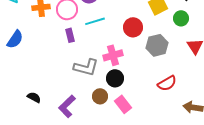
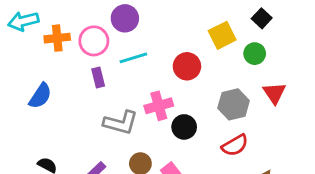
blue semicircle: (15, 39) -> (40, 96), moved
gray hexagon: (157, 45) -> (234, 104), moved
black circle: (115, 78) -> (184, 127), moved

